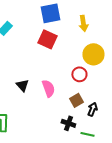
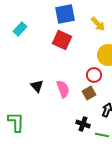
yellow arrow: (83, 23) -> (98, 24), turned -35
brown square: (76, 100) -> (89, 93), moved

